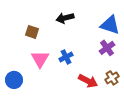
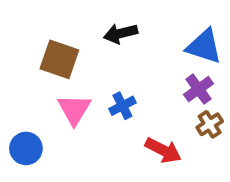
brown square: (32, 32) -> (59, 59), size x1.5
brown cross: (112, 78) -> (210, 124), moved

